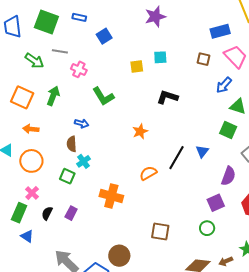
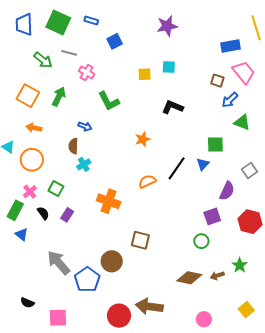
brown square: (203, 59) -> (217, 81), moved
green square: (228, 130) -> (215, 145), moved, turned -30
green square: (67, 176) -> (56, 189), moved
black semicircle: (47, 213) -> (43, 213), turned 112
brown square: (160, 232) -> (140, 240), moved

